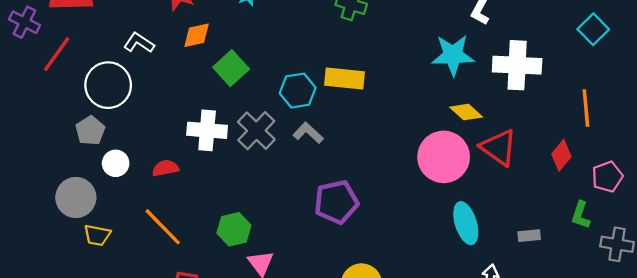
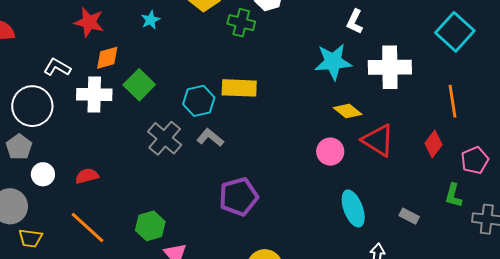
cyan square: (593, 29) -> (455, 32), size x1.4
white cross: (207, 130) -> (94, 94), moved
pink circle: (444, 157) -> (330, 152), size x0.6
gray rectangle: (529, 236) -> (409, 216), turned 36

